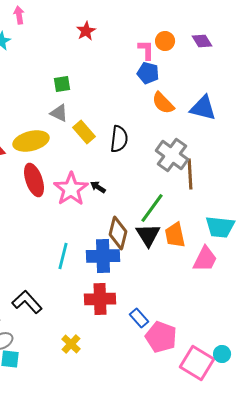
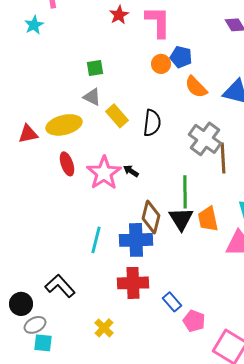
orange circle: (165, 41) -> (161, 64), moved
pink L-shape: (146, 50) -> (158, 22), moved, size x1.6
red ellipse: (34, 180) -> (67, 164), size x0.7
green line: (152, 208) -> (185, 192), turned -36
pink pentagon: (161, 337) -> (194, 321), size x0.7

